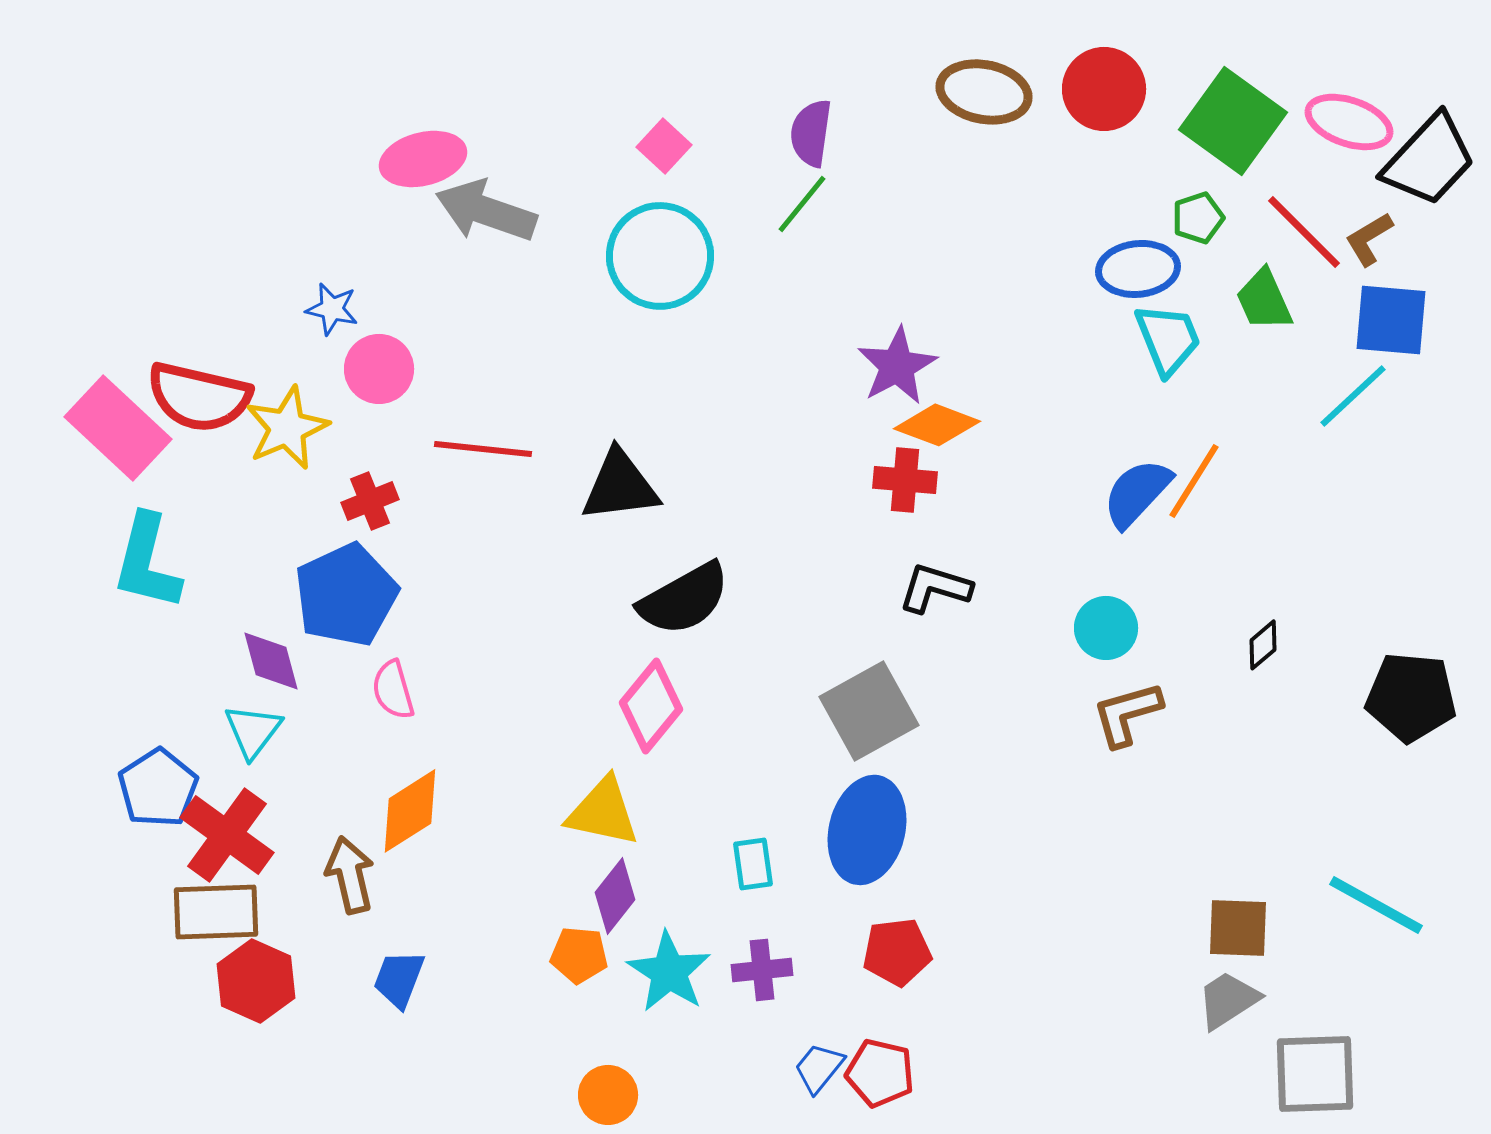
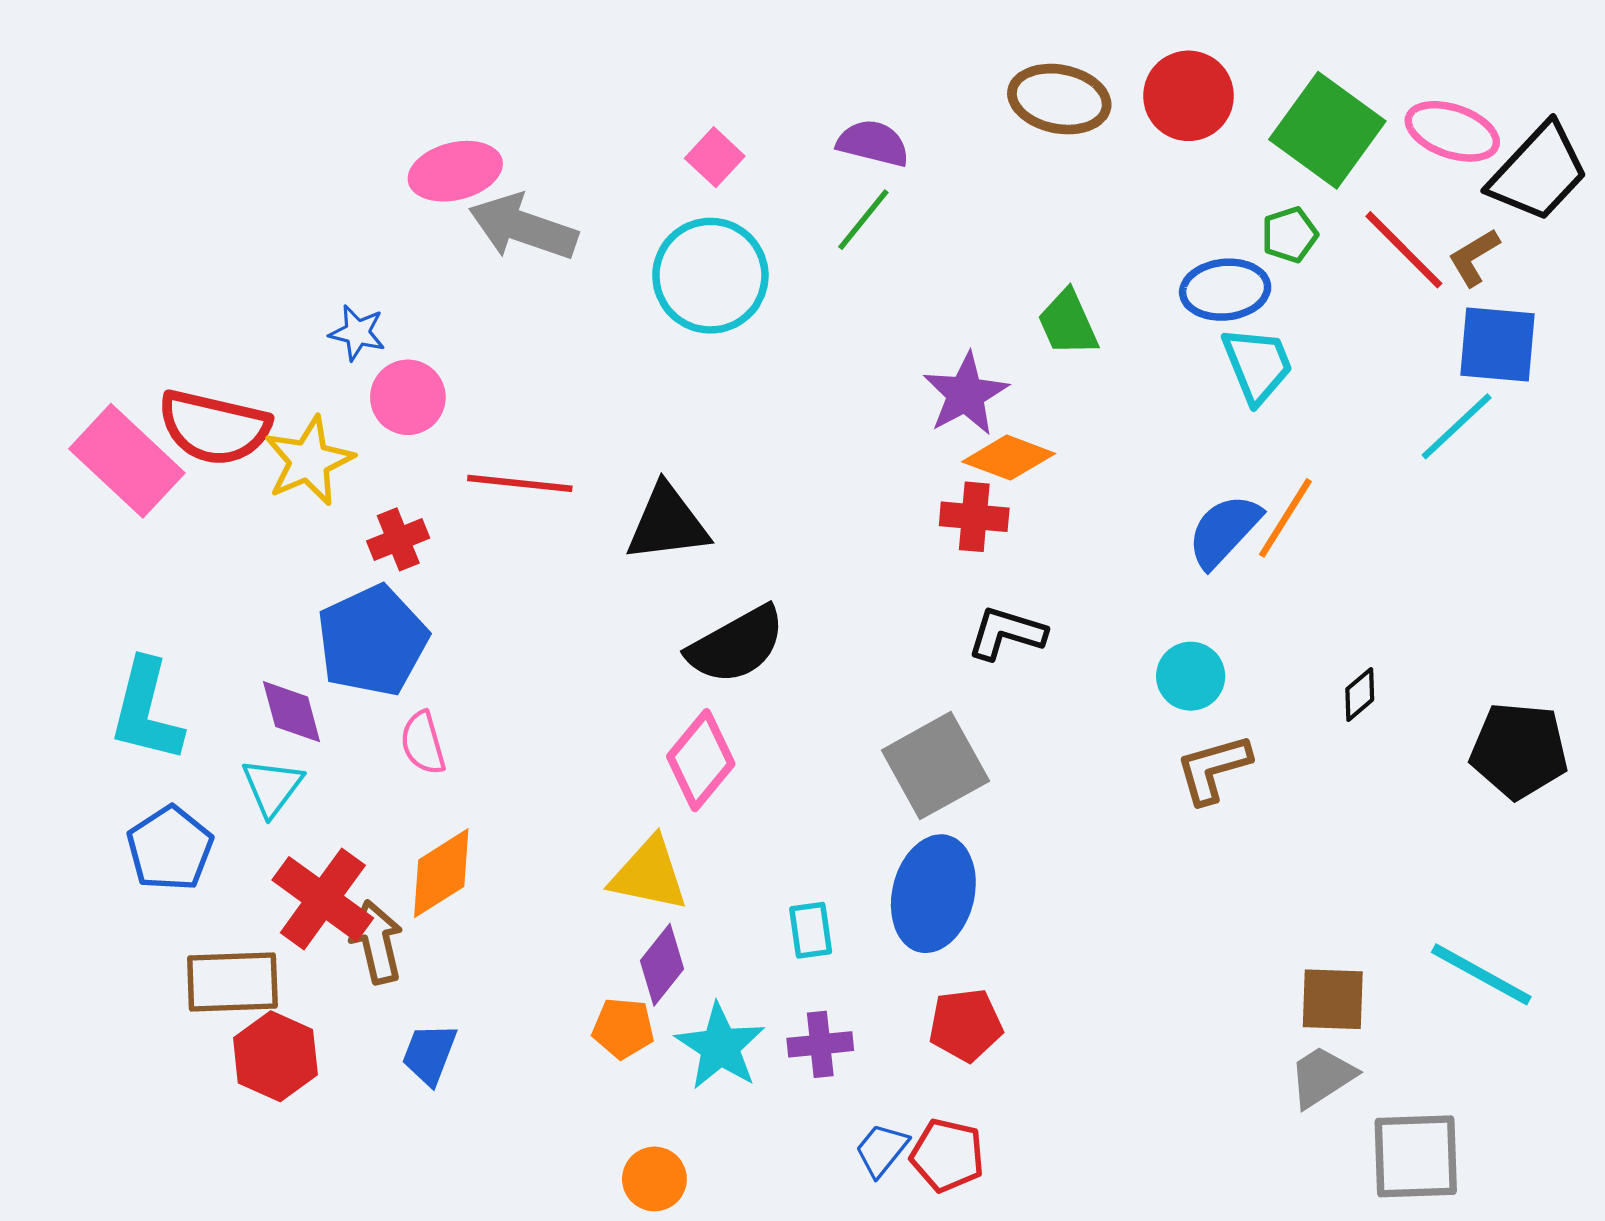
purple semicircle: (811, 133) -> (873, 143), turned 96
green trapezoid: (1264, 300) -> (1068, 323), moved
cyan L-shape: (147, 562) -> (146, 711), moved
red cross: (227, 835) -> (323, 899), moved

